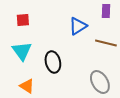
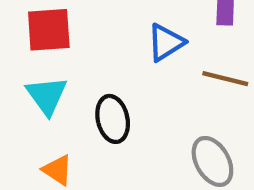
red square: (23, 20) -> (49, 30), size x1.6

